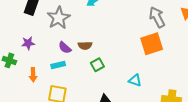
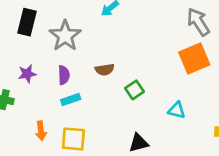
purple semicircle: (65, 48) -> (64, 75), moved, turned -128
green square: (97, 65) -> (135, 90), moved
orange arrow: (33, 75) -> (41, 131), moved

